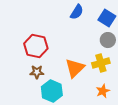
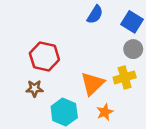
brown star: (37, 72) -> (35, 89), moved
orange star: (103, 91) -> (105, 112), moved

